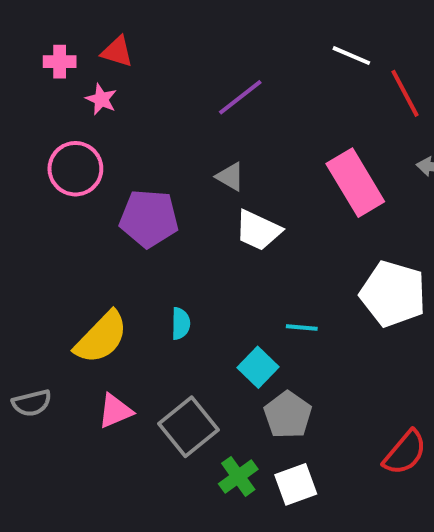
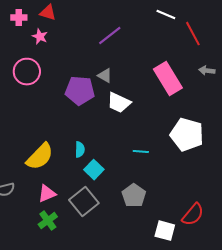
purple pentagon: (149, 218) -> (80, 91), moved
cyan square: (258, 367) -> (94, 170), moved
green cross: (238, 476) -> (48, 221), moved
white square: (296, 484) -> (165, 231), moved, turned 35

